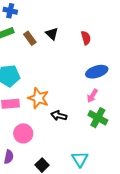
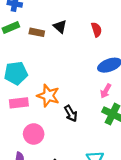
brown rectangle: (30, 38) -> (37, 32), turned -40
black arrow: (59, 116) -> (71, 113), turned -133

